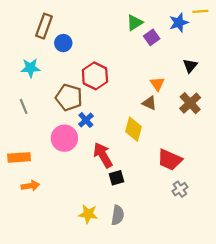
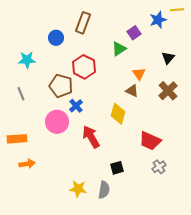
green triangle: (135, 23) -> (119, 49), moved
brown rectangle: (44, 26) -> (83, 23), moved
black square: (116, 178) -> (117, 168), moved

